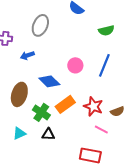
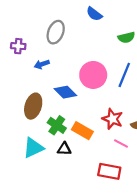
pink circle: (75, 65) -> (93, 75), size x1.6
orange rectangle: (65, 104) -> (82, 131), moved, turned 66
cyan triangle: (19, 133) -> (33, 148), size x1.5

